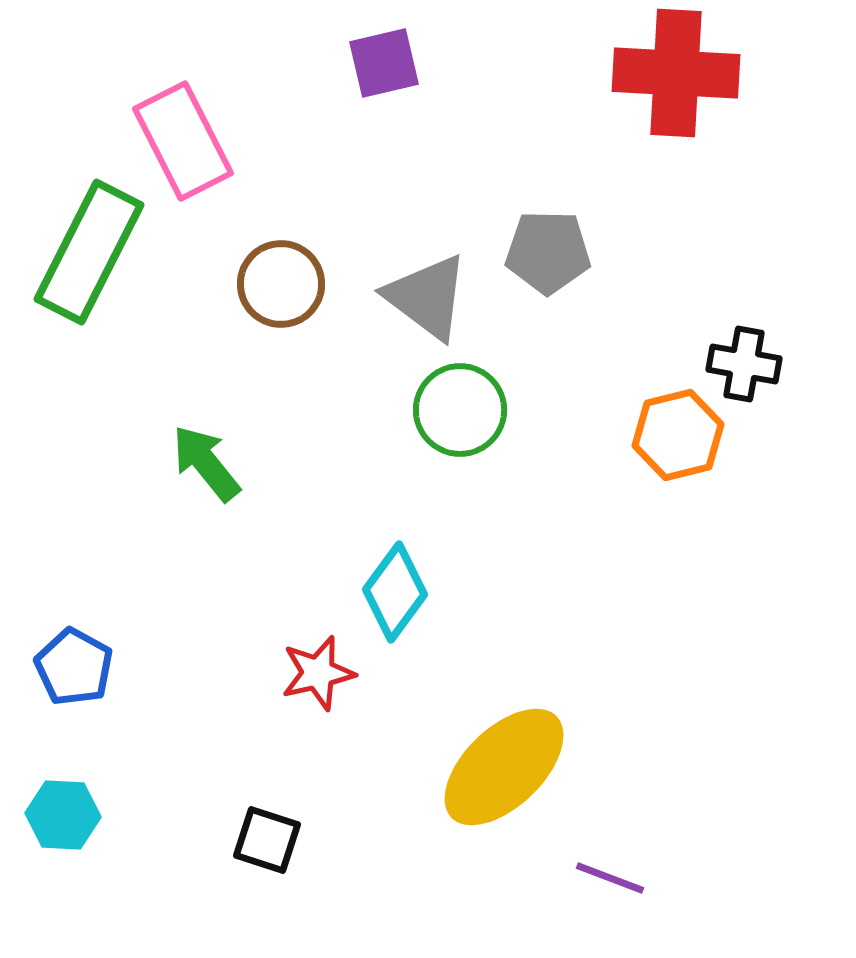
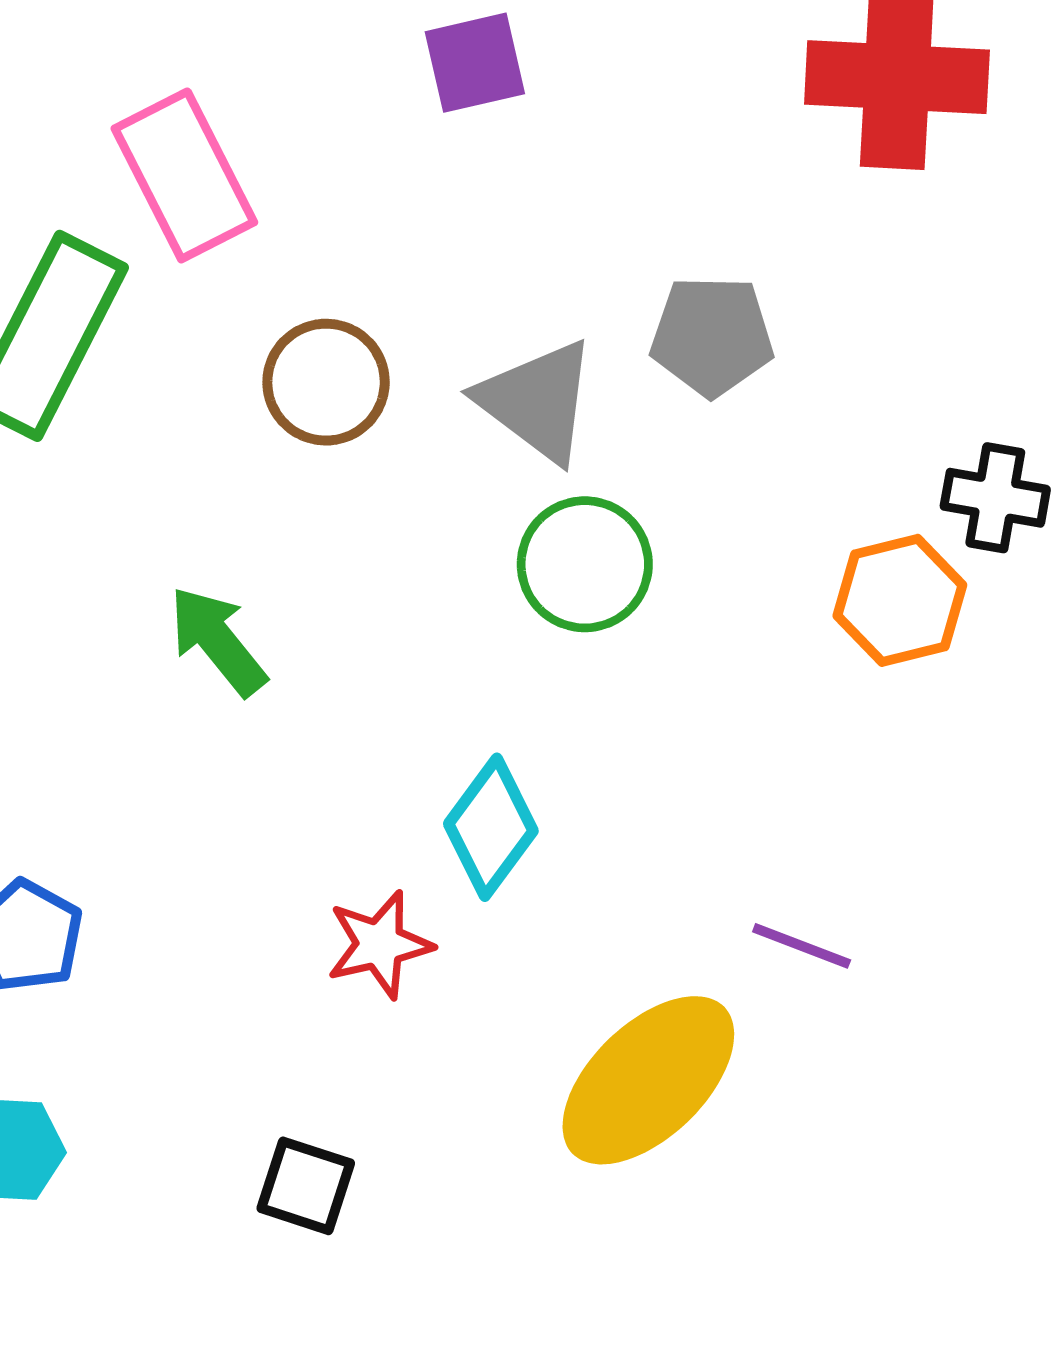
purple line: (610, 878) -> (802, 946), moved

